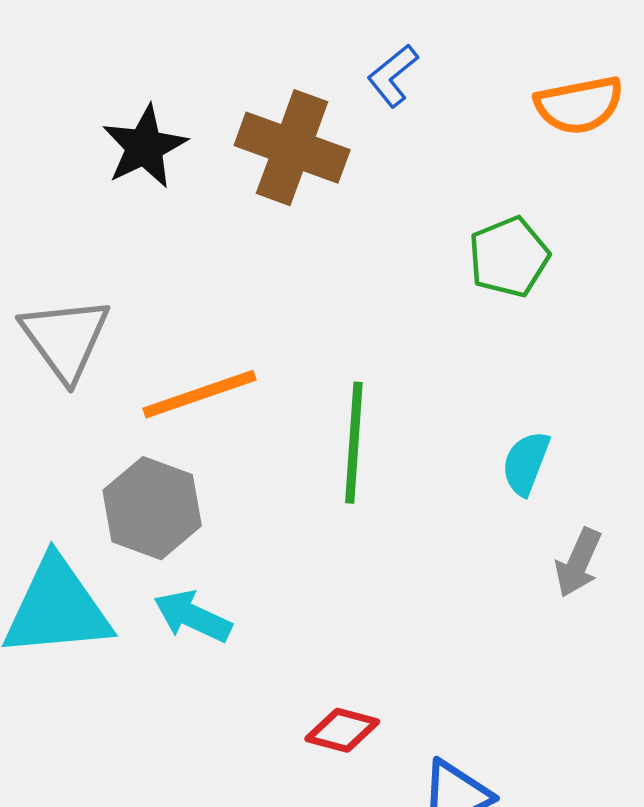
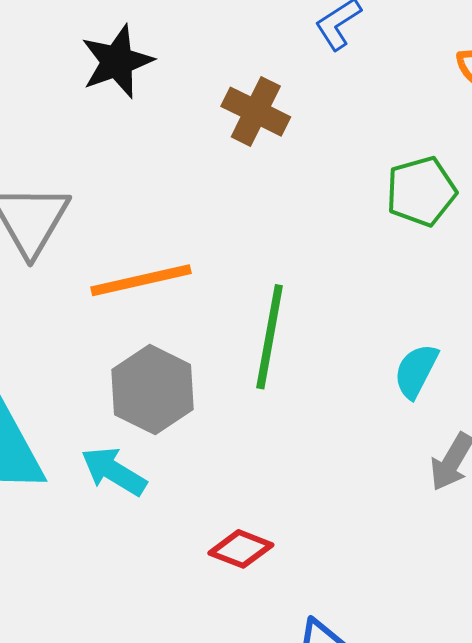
brown cross: (292, 148) -> (256, 112), moved, size x0.7
gray hexagon: (152, 508) -> (152, 390), moved
red diamond: (342, 730) -> (241, 549), moved

